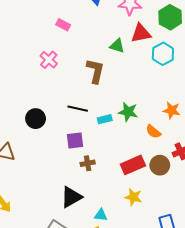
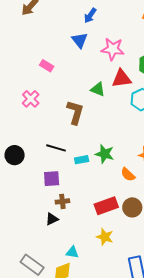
black triangle: (71, 197) -> (52, 219), moved, size x0.6

